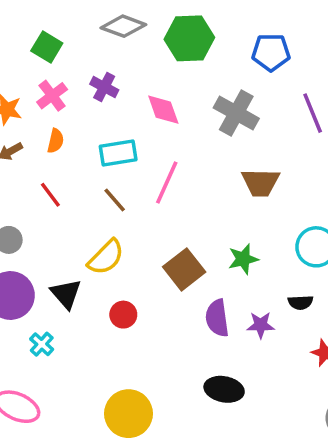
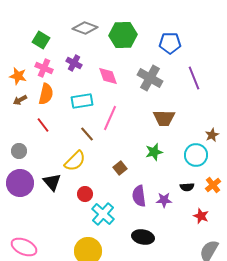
pink cross: (52, 96) -> (44, 68), turned -30
orange semicircle: (56, 141) -> (46, 94), size x1.5
brown line: (115, 200) -> (87, 134), moved
green star: (243, 259) -> (154, 152), moved
brown square: (184, 269) -> (120, 168), size x0.6
cyan cross: (42, 344) -> (103, 214), moved, size x1.6

